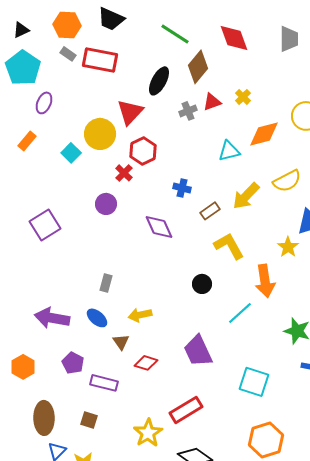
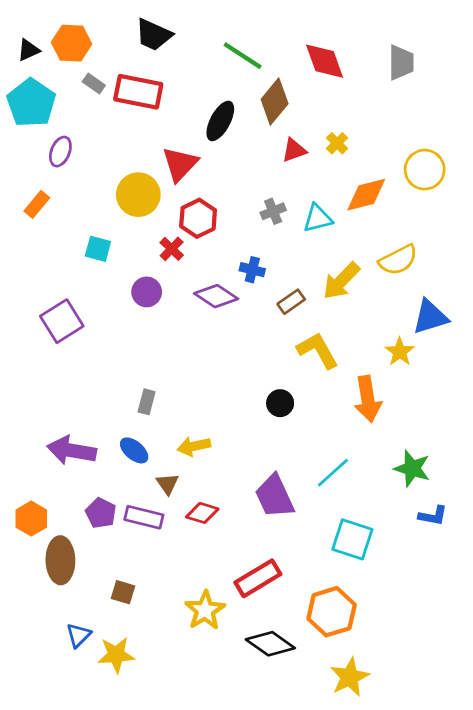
orange hexagon: (67, 25) -> (72, 43), moved
gray cross: (188, 111) -> (273, 211), moved
cyan square: (71, 153) -> (98, 249), moved, turned -30
purple diamond: (159, 227) -> (216, 296), moved, turned -32
cyan line: (240, 313) -> (333, 473), moved
purple rectangle: (104, 383) -> (144, 517), moved
brown ellipse: (44, 418) -> (60, 560), moved
orange hexagon: (266, 440) -> (332, 612), moved

